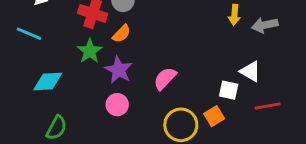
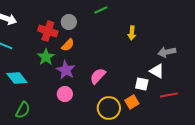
yellow arrow: (234, 15) -> (132, 33), moved
gray arrow: (265, 25) -> (167, 52), moved
cyan diamond: (48, 81) -> (17, 78), turned 55

